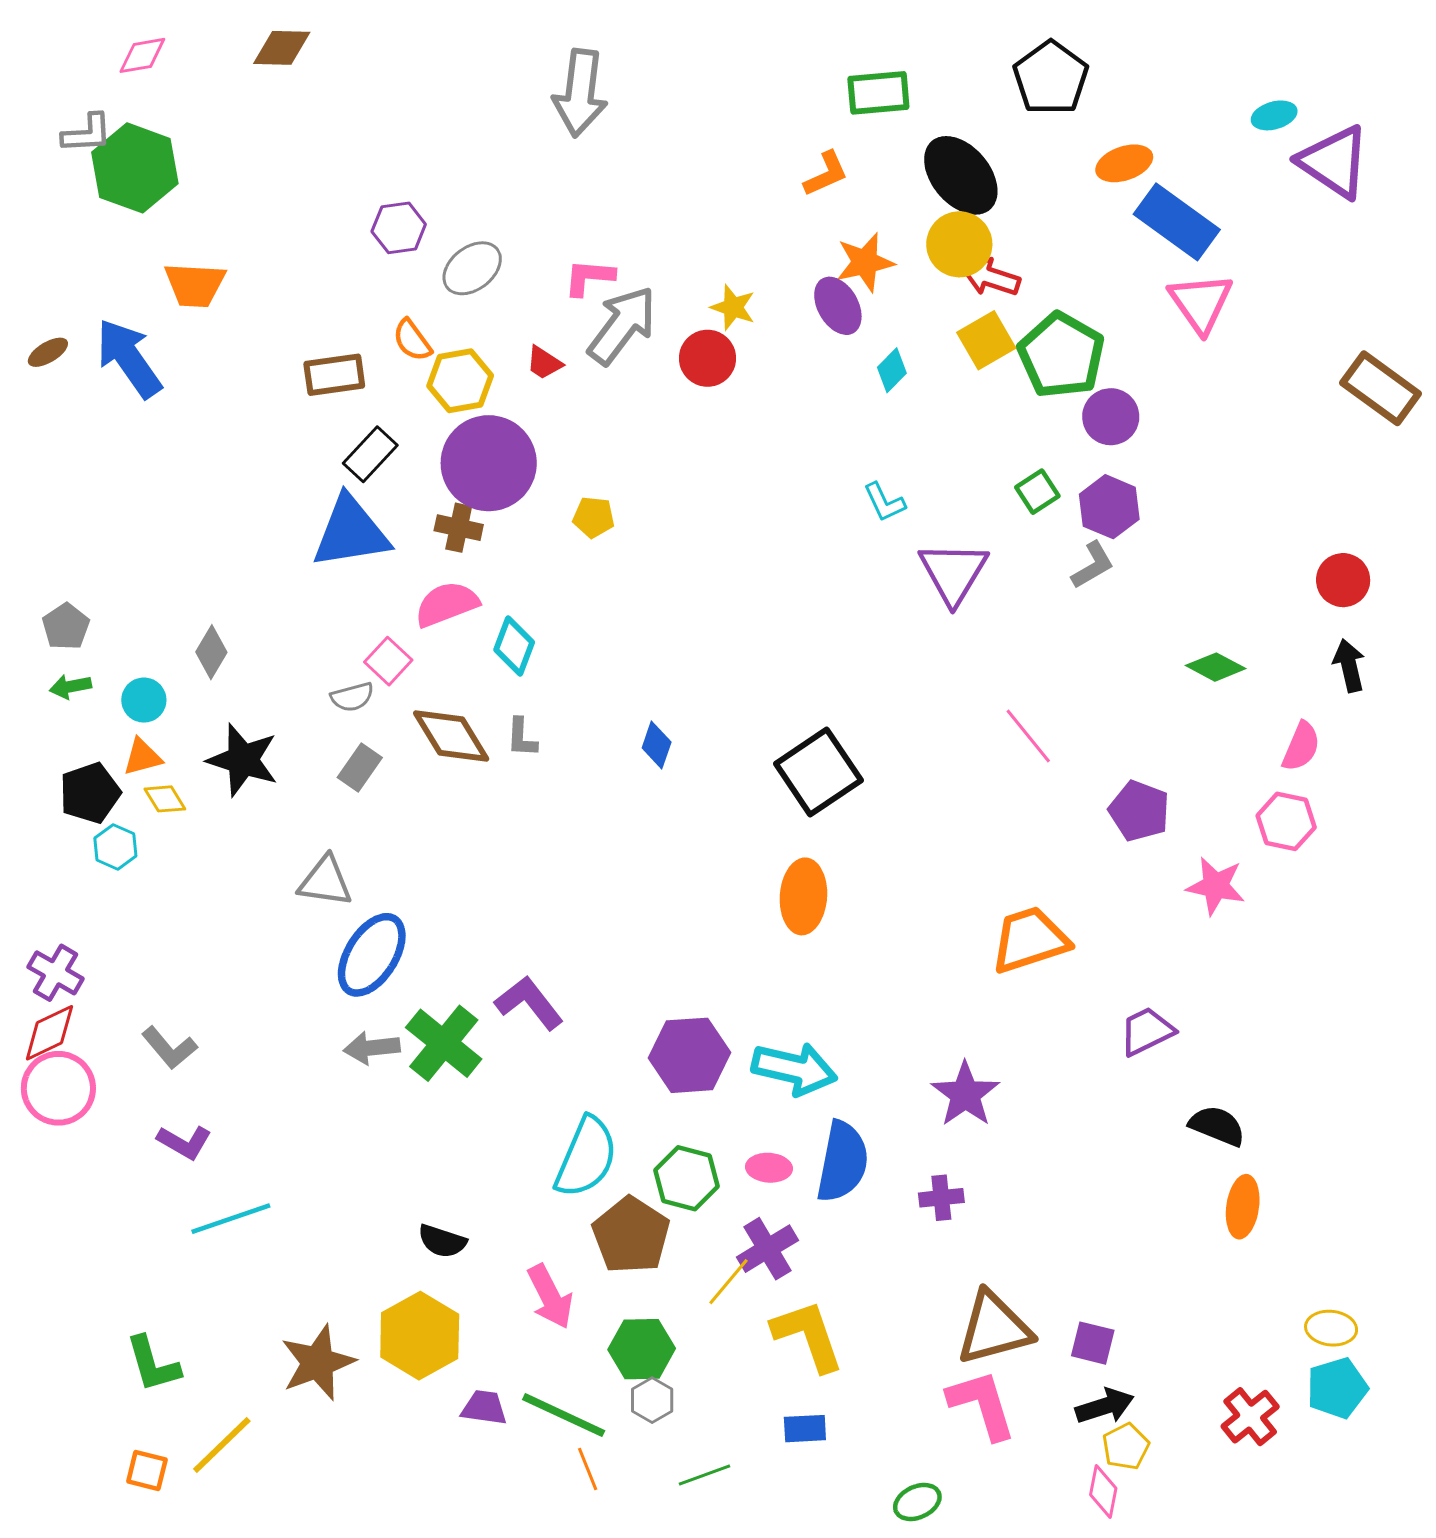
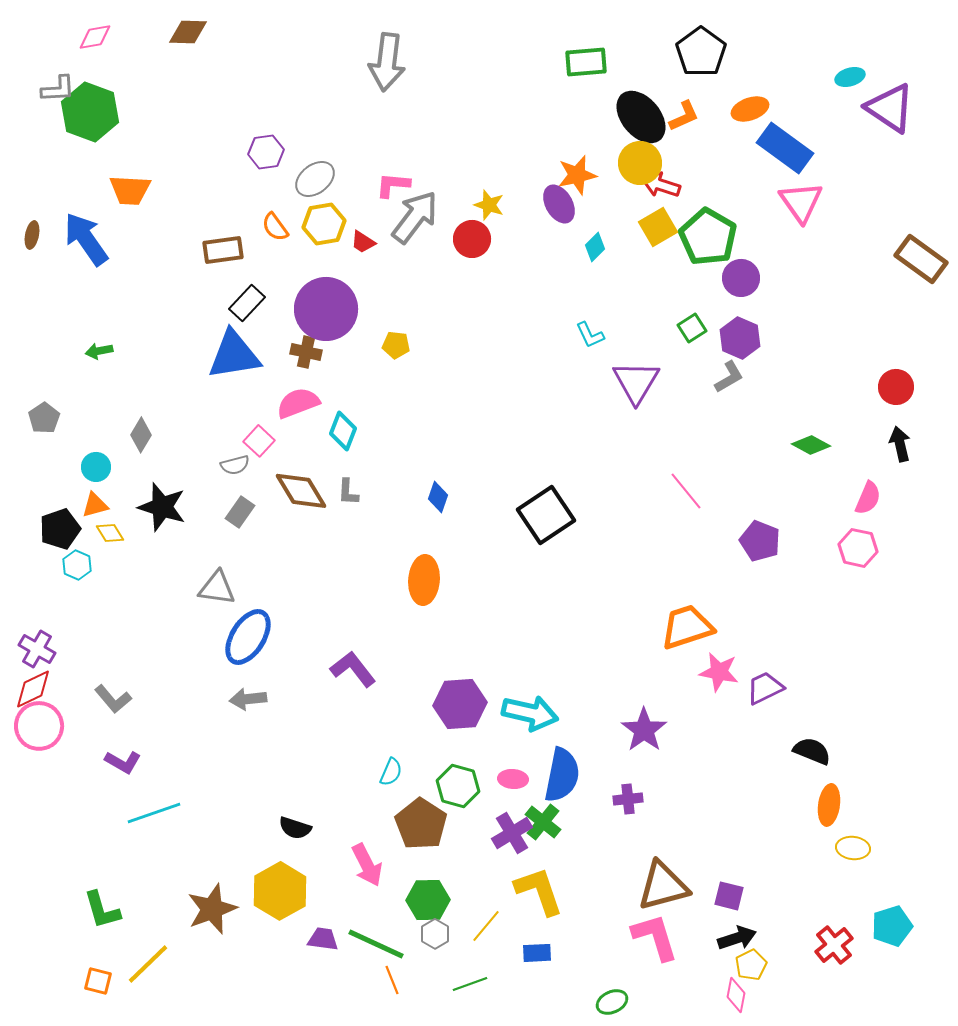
orange L-shape: (826, 174) -> (684, 116), moved
brown ellipse: (48, 352) -> (32, 235), turned -48
yellow hexagon: (460, 381) -> (324, 224), moved
green arrow: (70, 687) -> (99, 351), moved
pink star: (1216, 886) -> (719, 672), moved
orange ellipse: (803, 896) -> (424, 580), moved
green cross: (444, 1043) -> (543, 822), moved, size x0.7
cyan semicircle: (586, 1157) -> (391, 772), size x0.5
yellow line: (728, 1282) -> (486, 926), moved
yellow ellipse: (1331, 1328) -> (853, 848), moved

